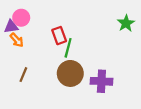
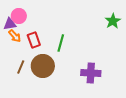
red rectangle: (59, 36) -> (34, 40), moved
brown circle: (70, 73) -> (43, 66), moved

